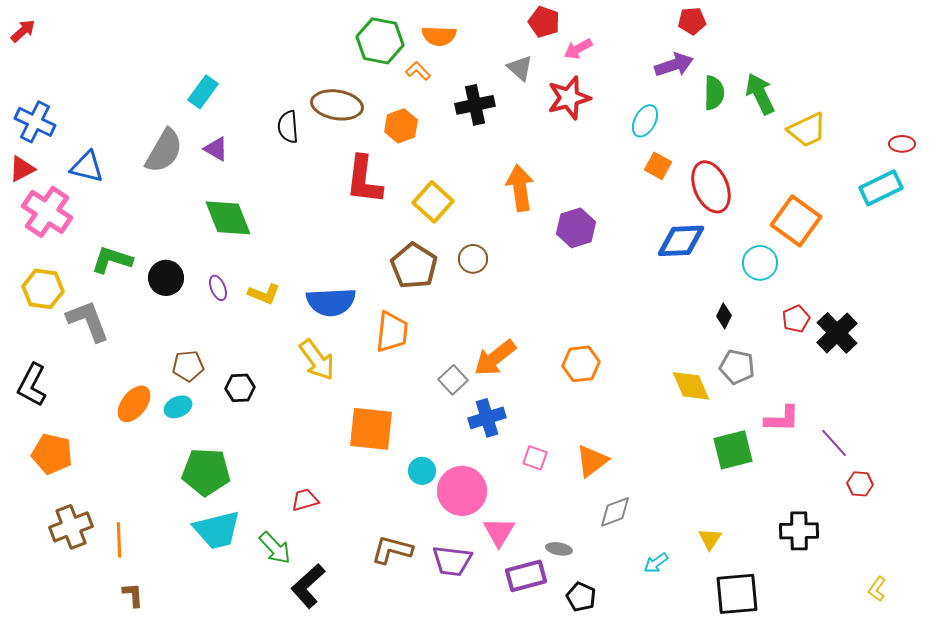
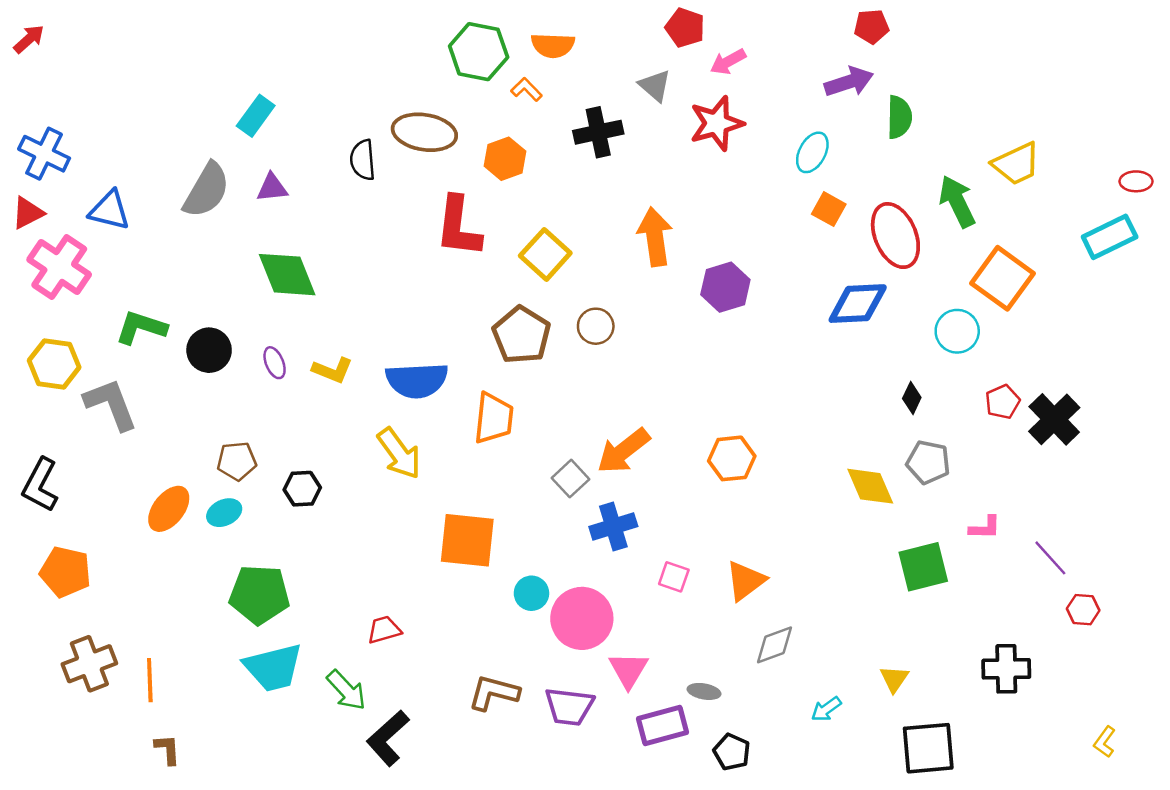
green arrow: (760, 94) -> (957, 202), moved
purple triangle: (216, 149) -> (272, 188), turned -36
pink L-shape: (782, 419) -> (985, 528), size x0.7

